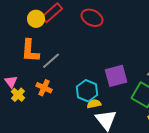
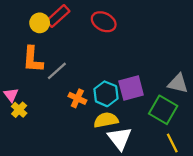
orange cross: (44, 88) -> (77, 98), moved
cyan hexagon: (87, 91) -> (106, 94), moved
yellow semicircle: (94, 104) -> (106, 120), size x1.5

